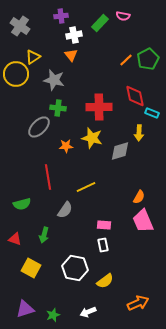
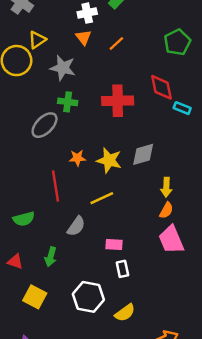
orange line: (126, 60) -> (116, 43), moved
yellow arrow: (139, 133) -> (166, 187), moved
yellow star: (92, 138) -> (109, 160), moved
orange star: (66, 146) -> (77, 158), moved
pink rectangle: (104, 225) -> (114, 244), moved

